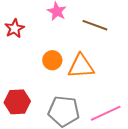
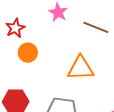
orange circle: (52, 60) -> (28, 53), moved

